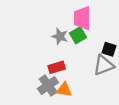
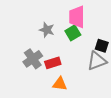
gray star: (60, 36) -> (47, 30), moved
gray cross: (48, 85) -> (33, 59), moved

